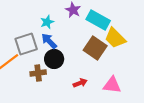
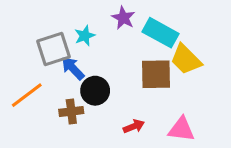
blue arrow: (49, 41) -> (73, 68), moved
gray square: (26, 44) -> (54, 49), moved
brown square: (95, 48) -> (156, 74), turned -35

